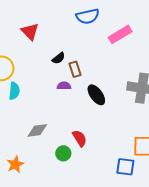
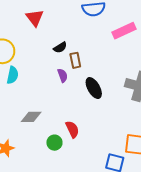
purple semicircle: (64, 86) -> (63, 75), turned 64

